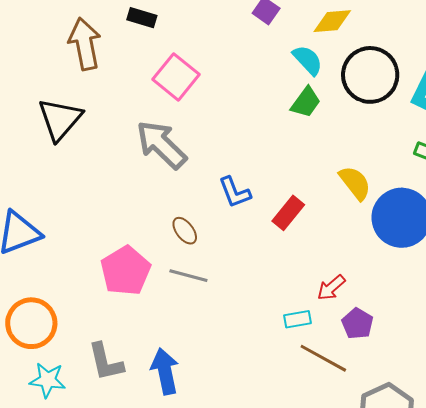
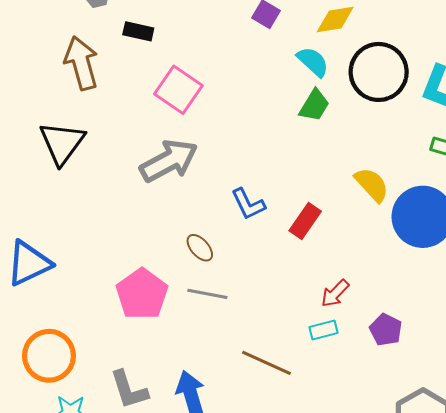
gray arrow: (161, 145) -> (169, 161), turned 112
red arrow: (331, 288) -> (335, 293), moved
brown line: (323, 358) -> (266, 363), moved

